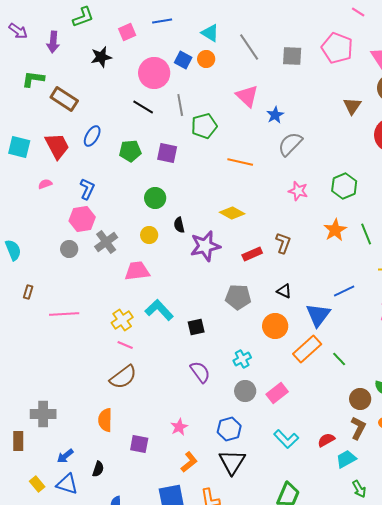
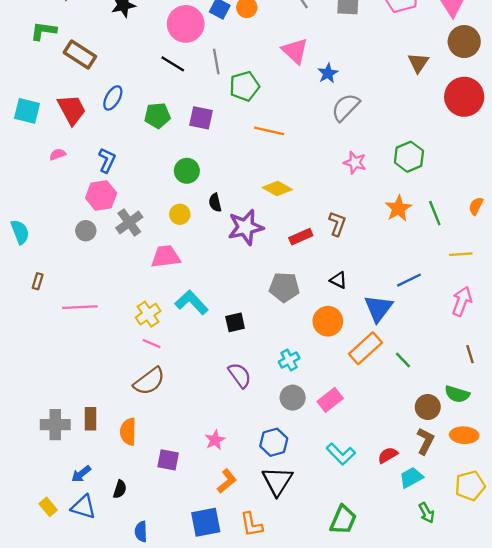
orange line: (240, 162) -> (269, 131), moved
brown rectangle: (18, 441) -> (90, 419), moved

